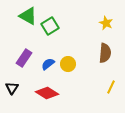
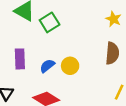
purple rectangle: (24, 58) -> (20, 59), turned -36

